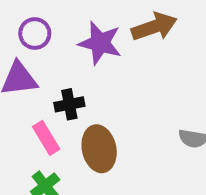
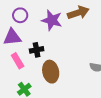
pink rectangle: (46, 138) -> (18, 61), moved

